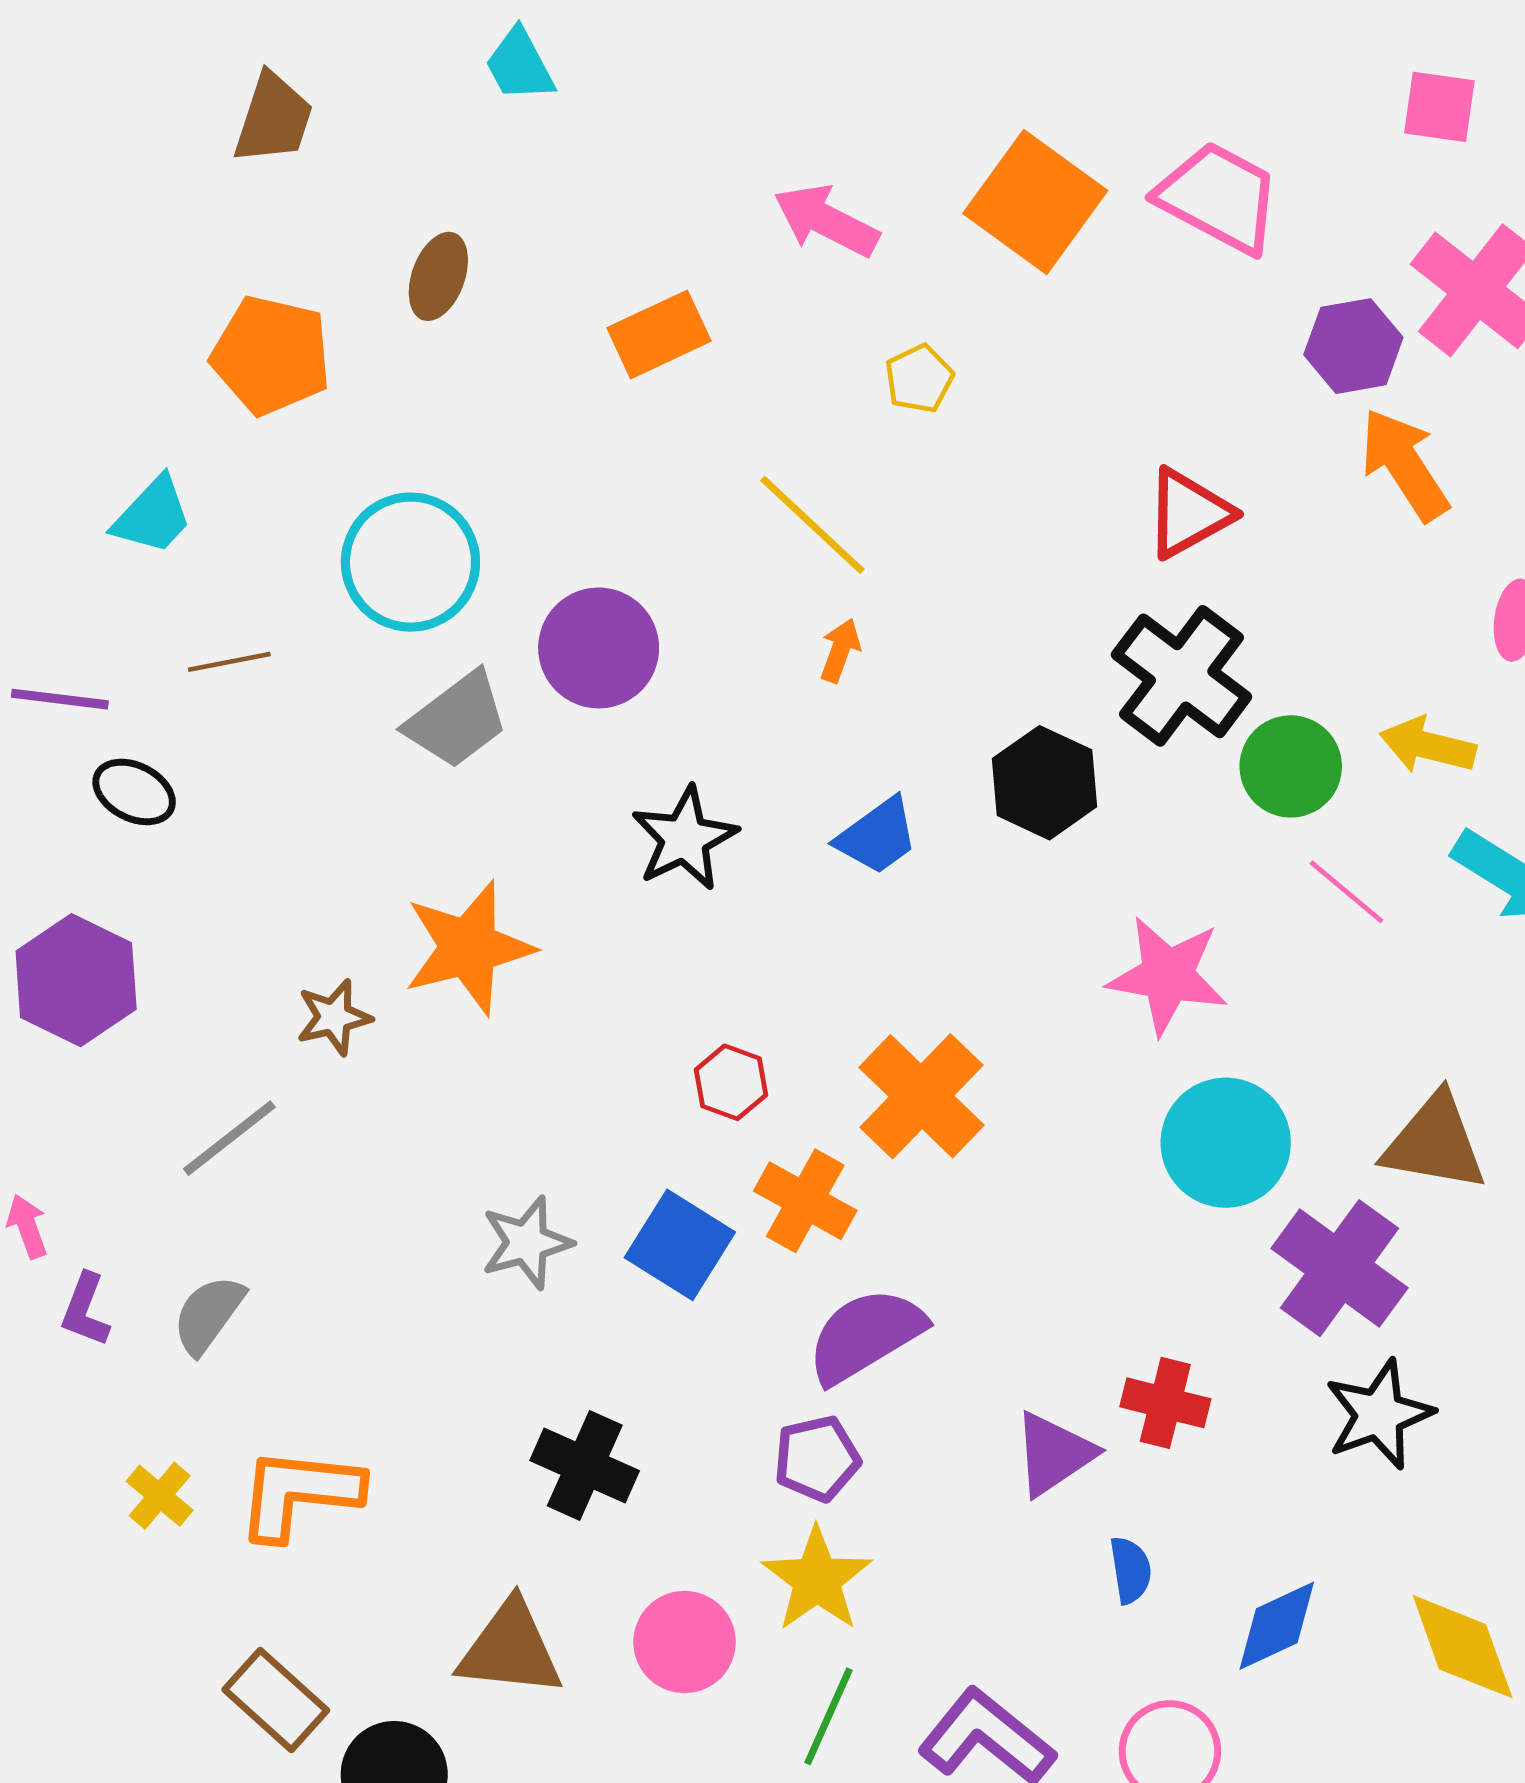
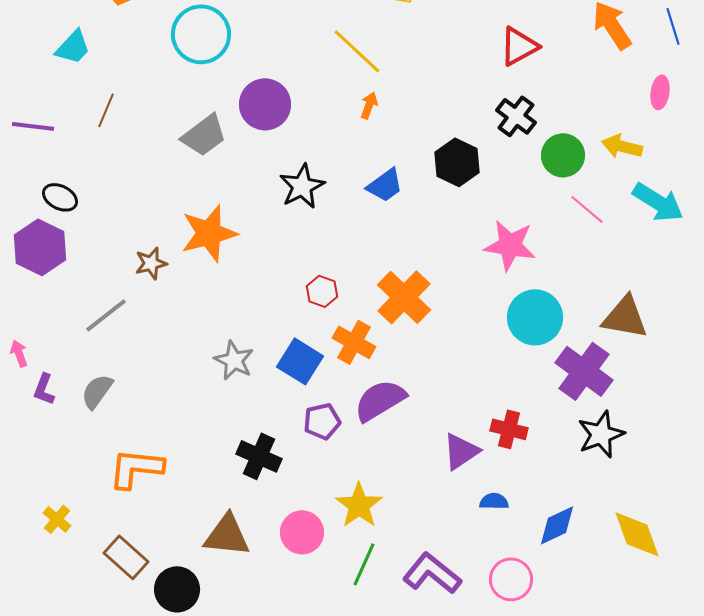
cyan circle: (410, 562) -> (201, 34), moved
brown line: (229, 662) -> (106, 110), turned -56
black cross: (1182, 676) -> (516, 116), size x0.7
black ellipse: (134, 792) -> (60, 197), moved
gray star: (527, 1243) -> (234, 360), turned -30
purple pentagon: (817, 1459) -> (322, 421), moved
yellow cross: (160, 1496) -> (57, 519), moved
blue semicircle: (1130, 1570) -> (494, 501), turned -80

